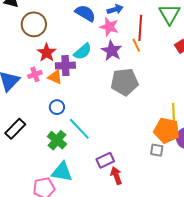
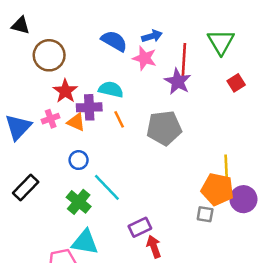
orange line: (136, 45) -> (119, 119), moved
cyan semicircle: (83, 51) -> (111, 89), turned -126
purple star: (112, 51) -> (178, 81), moved

